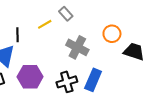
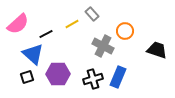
orange circle: (112, 34) -> (125, 31), moved
black line: (18, 35) -> (46, 34), turned 64

